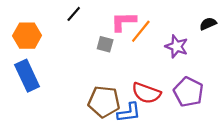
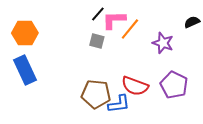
black line: (74, 14) -> (98, 14), moved

